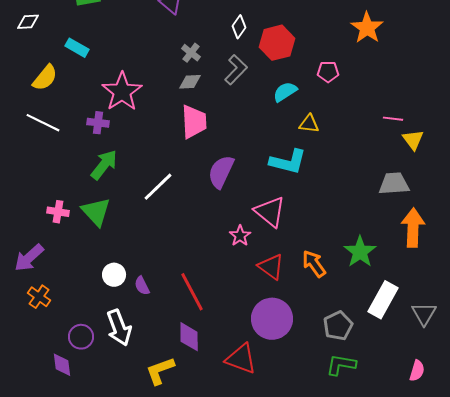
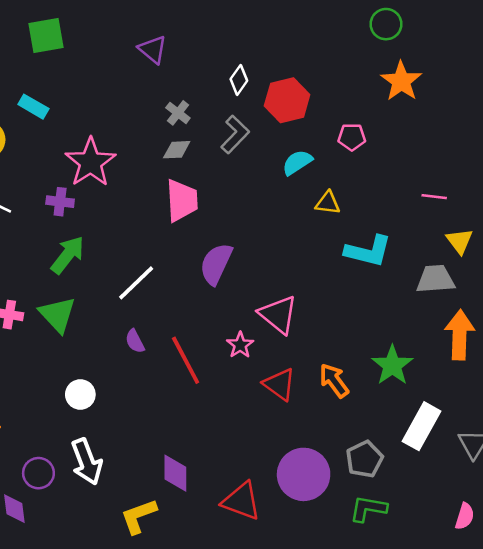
yellow triangle: (413, 140) -> (460, 241), moved
cyan L-shape: (288, 162) -> (368, 251), moved
purple semicircle: (142, 286) -> (135, 341), moved
red line: (192, 292) -> (186, 360), moved
purple circle: (272, 319) -> (304, 474), moved

